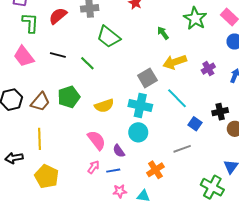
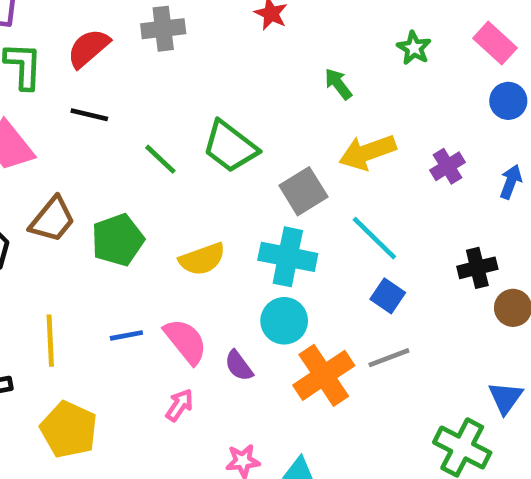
green star: (195, 18) -> (414, 48), size x0.6
green trapezoid: (108, 37) -> (230, 147), moved
black line: (58, 55) -> (89, 115), moved
brown trapezoid: (40, 102) -> (52, 220), moved
blue square: (195, 124) -> (388, 296), moved
orange cross: (155, 170) -> (324, 375), moved, size x1.4
blue line: (113, 171) -> (126, 335), moved

